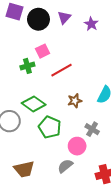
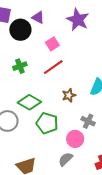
purple triangle: (64, 17) -> (38, 17), moved, turned -40
black circle: (38, 19) -> (20, 30), moved
purple star: (91, 24) -> (78, 20), size x1.6
pink square: (42, 51) -> (52, 44), moved

